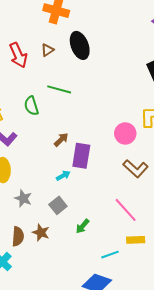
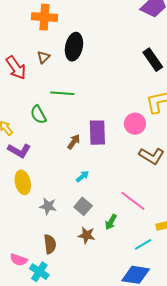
black ellipse: (80, 45) -> (74, 47), turned 44
purple rectangle: (81, 156) -> (97, 133), moved
pink line: (126, 210) -> (133, 201), moved
brown star: (41, 233) -> (87, 235), moved

